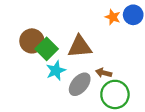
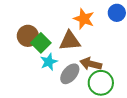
orange star: (113, 17) -> (84, 19), moved, size x1.5
brown arrow: (104, 73) -> (91, 64), size x1.5

